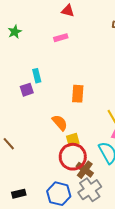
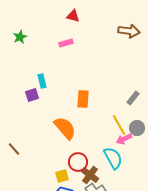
orange semicircle: (60, 123) -> (65, 128), size x1.4
yellow square: (73, 140) -> (62, 176), moved
red circle: (73, 157) -> (78, 162), size x0.7

